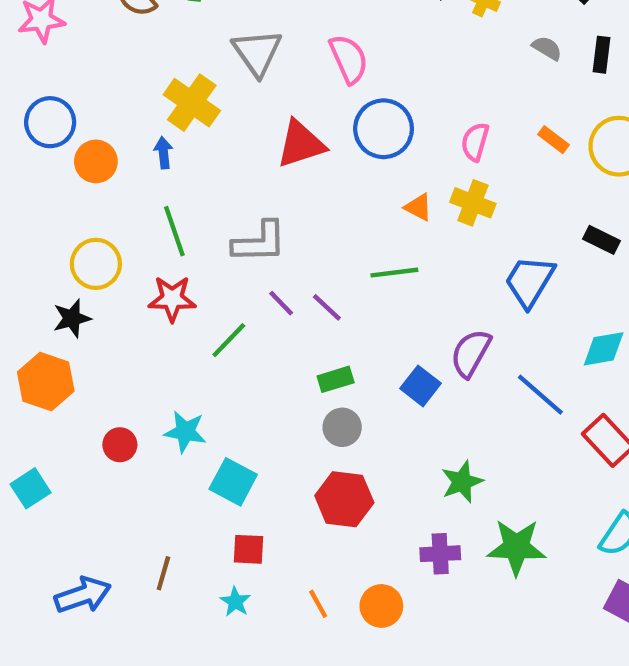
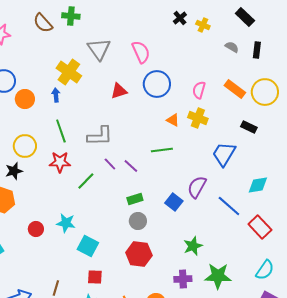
orange rectangle: (554, 140) -> (235, 89), size x1.5
red triangle: (301, 144) -> (119, 91), size x0.7
black rectangle: (601, 240) -> (249, 127), moved

